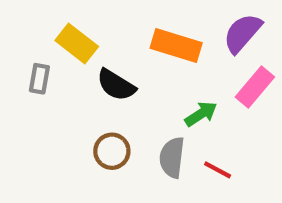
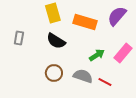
yellow rectangle: (77, 43) -> (53, 13), moved, turned 36
pink rectangle: (255, 87) -> (123, 53), moved
gray semicircle: (172, 157) -> (83, 76), turned 102

